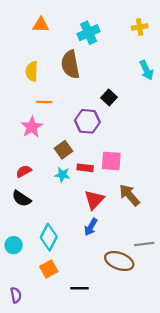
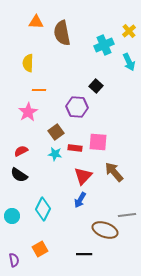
yellow cross: (140, 27) -> (129, 31), moved, turned -32
cyan cross: (89, 33) -> (104, 45), moved
brown semicircle: (70, 64) -> (62, 33), moved
orange square: (49, 269) -> (40, 249), moved
black line: (79, 288) -> (84, 254), moved

